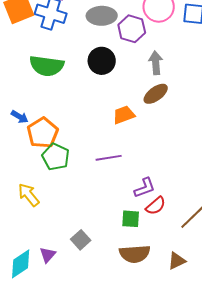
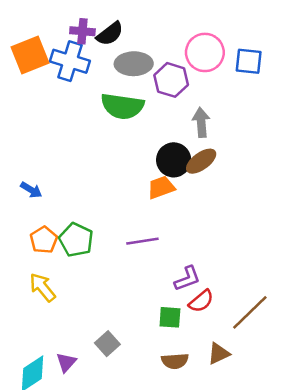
black circle: (102, 61) -> (174, 160), moved
green semicircle: (47, 66) -> (122, 106), moved
orange pentagon: (43, 133) -> (44, 240), moved, size x0.7
brown semicircle: (135, 254) -> (175, 361), size x0.7
brown triangle: (177, 261) -> (219, 354), moved

